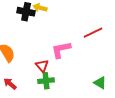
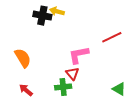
red triangle: (42, 66) -> (72, 73), moved

